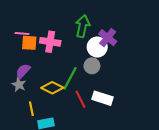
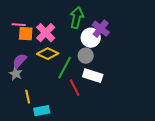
pink cross: (50, 42) -> (46, 33), turned 36
yellow diamond: (52, 88) -> (48, 54), moved
white rectangle: (102, 98) -> (93, 76), moved

